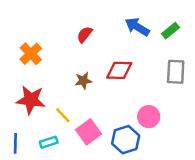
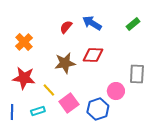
blue arrow: (137, 27) -> (92, 23), moved
gray rectangle: (176, 72) -> (137, 74), moved
brown star: (83, 81) -> (65, 63), size x1.5

